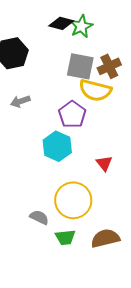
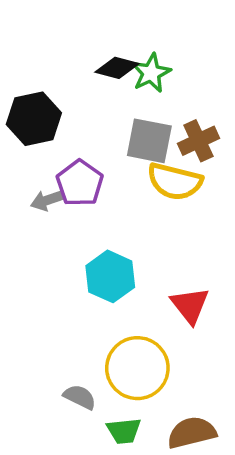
purple pentagon: (72, 114) -> (80, 183), moved
red triangle: (104, 163) -> (190, 305), size x1.4

